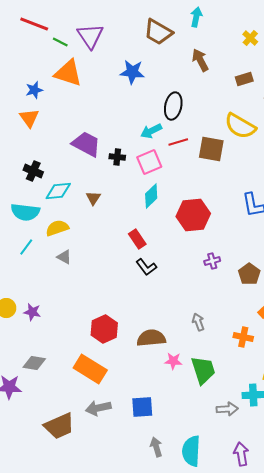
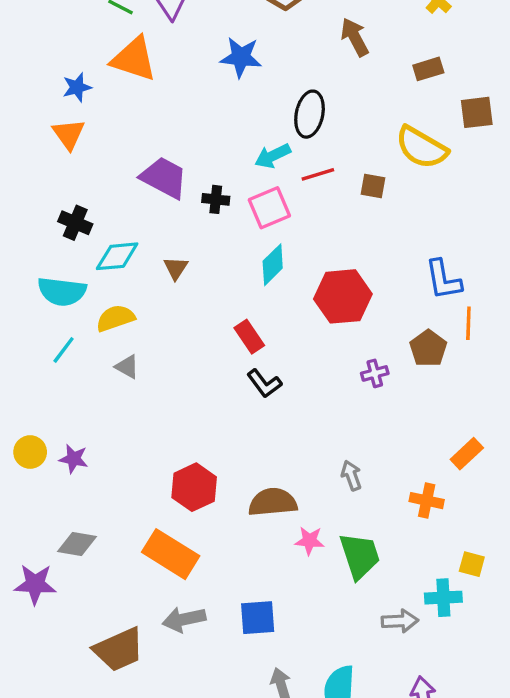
brown square: (211, 149) -> (373, 186), size x0.6
brown pentagon: (249, 274) -> (428, 348), moved

